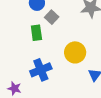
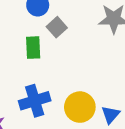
yellow circle: (75, 52) -> (80, 107), moved

